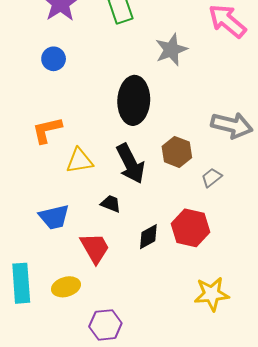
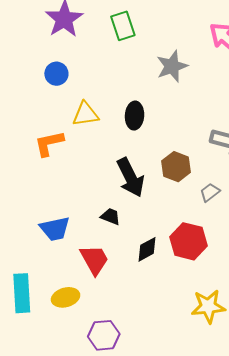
black ellipse: (134, 100) -> (135, 116), size x0.6
yellow triangle: (80, 161) -> (86, 114), moved

